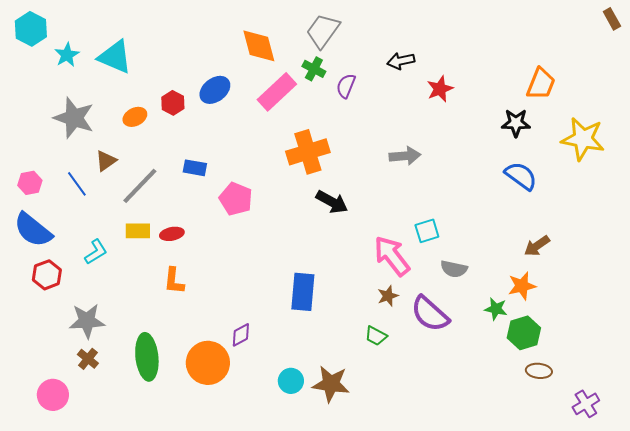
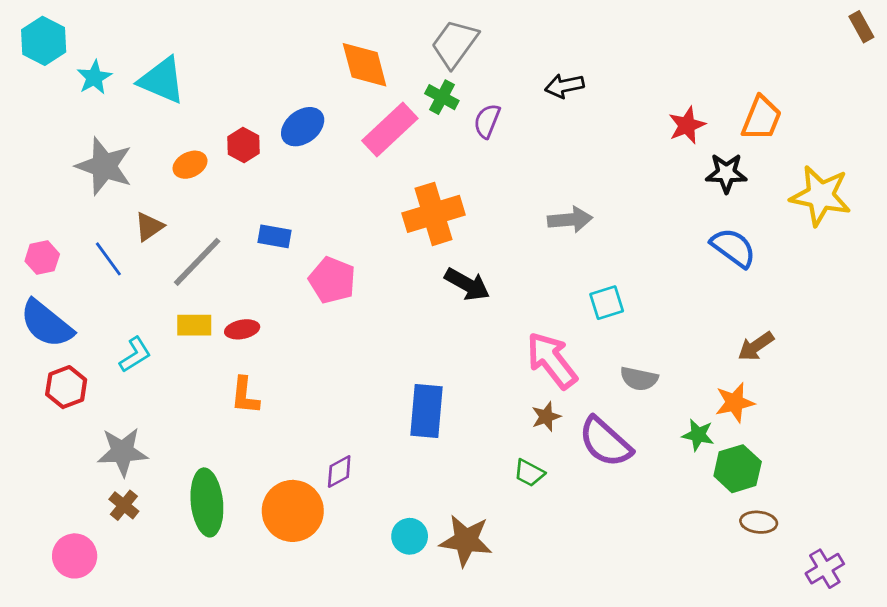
red star: (440, 89) -> (687, 125), moved
cyan square: (427, 231) -> (607, 303), moved

